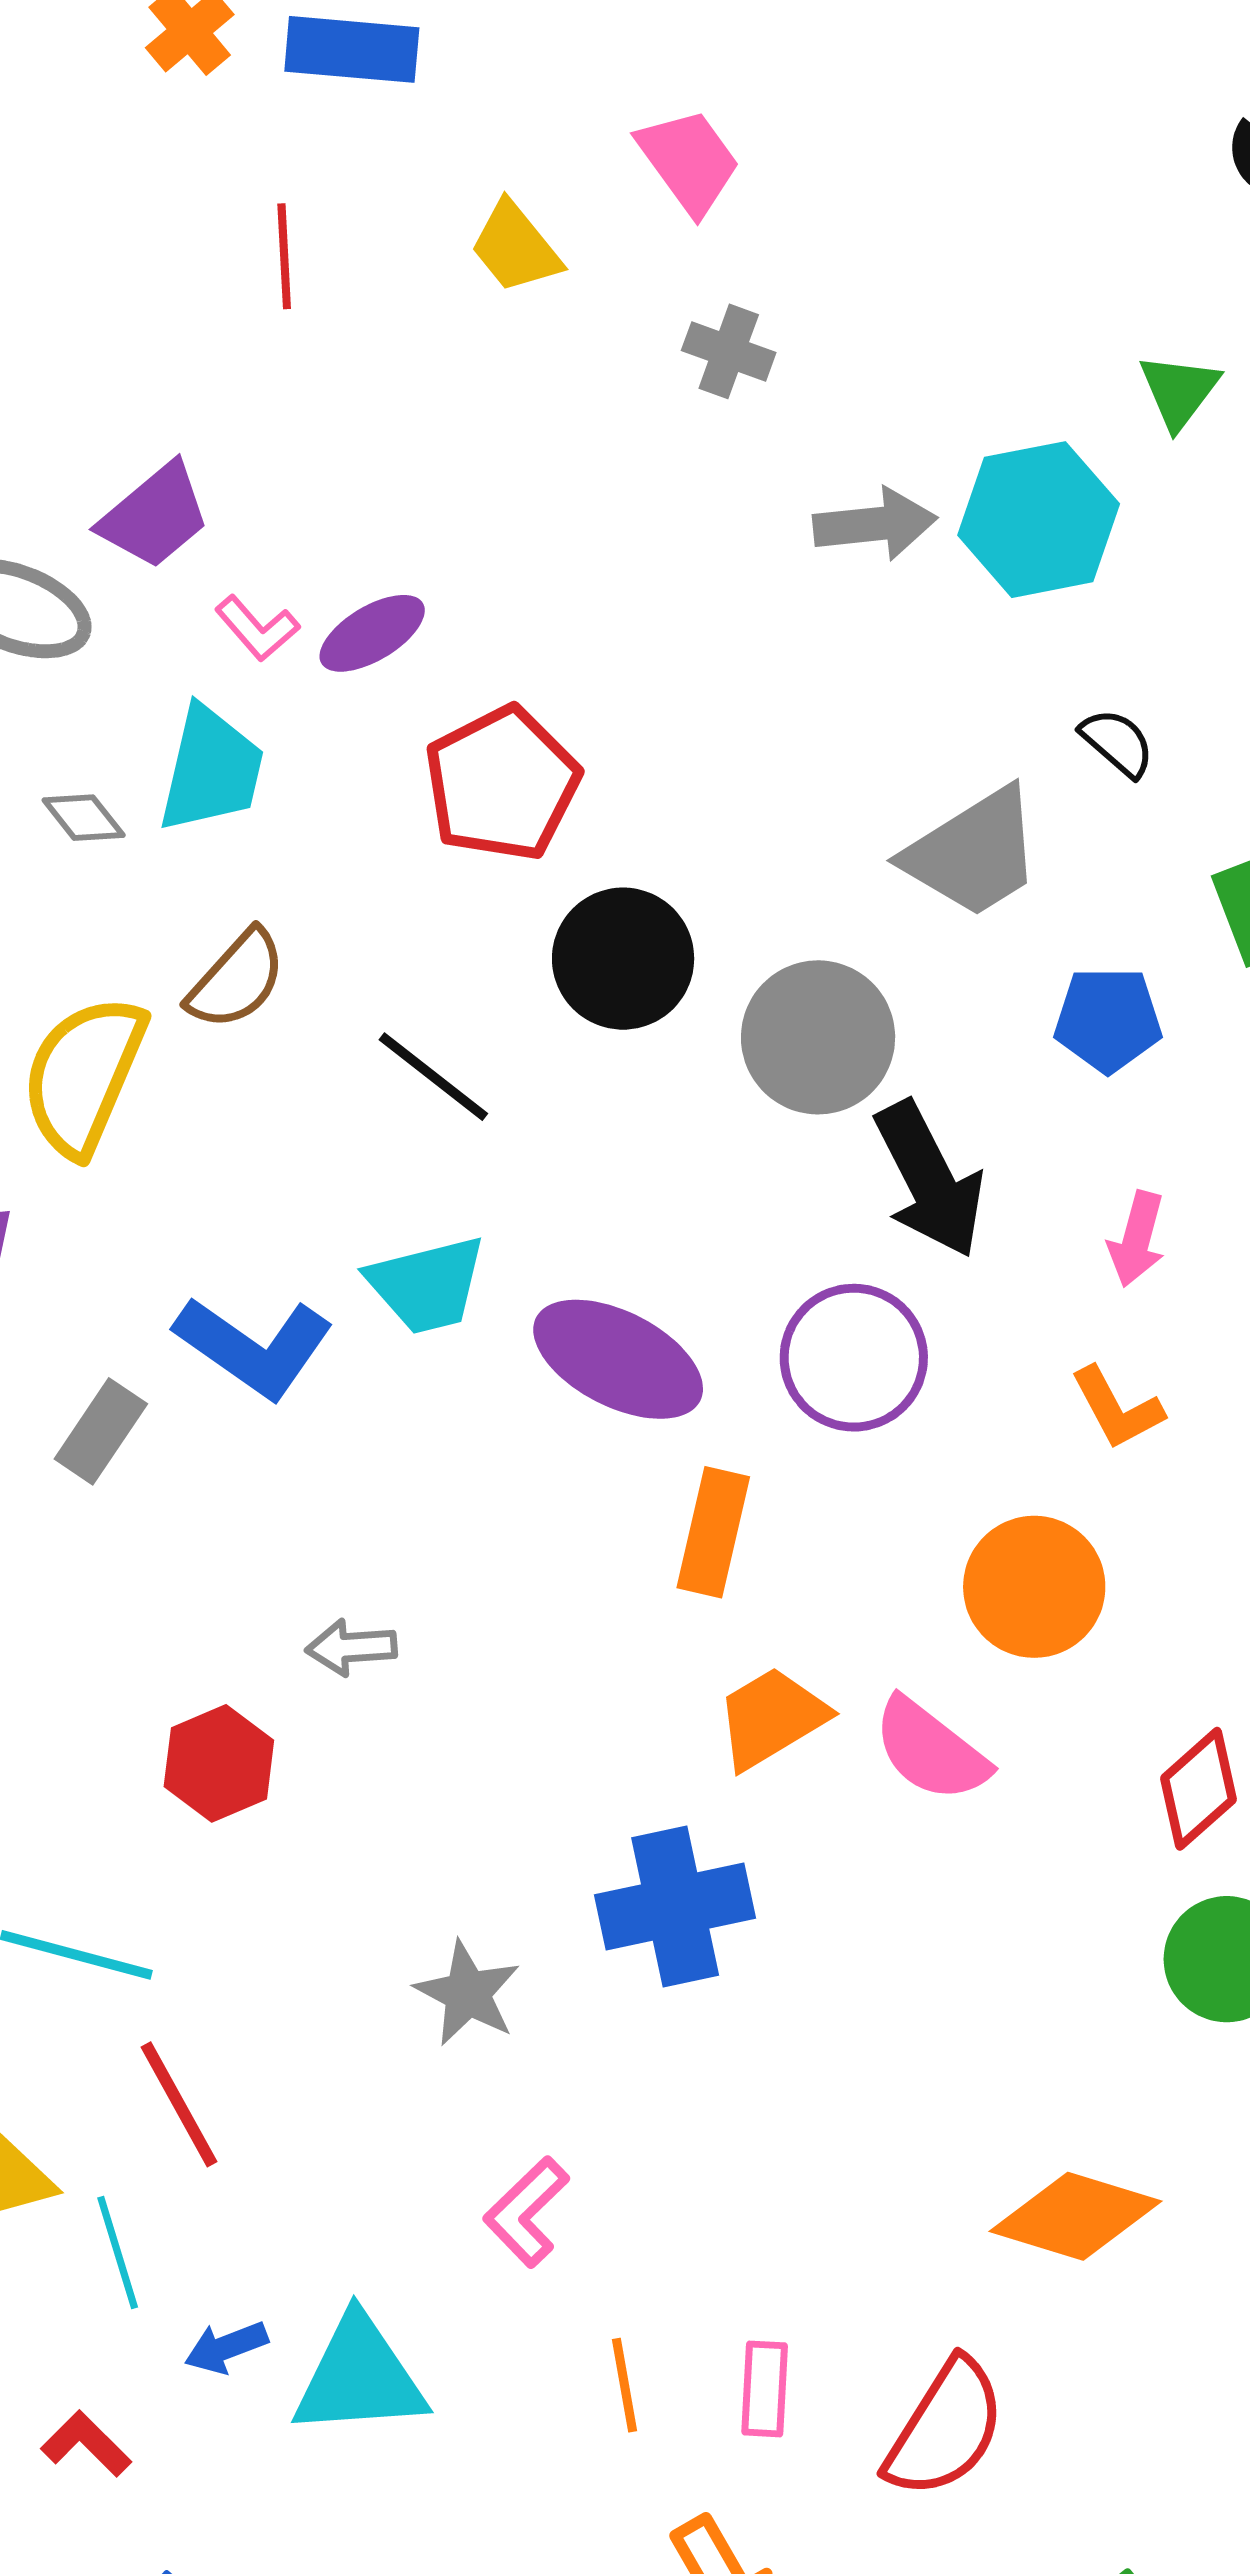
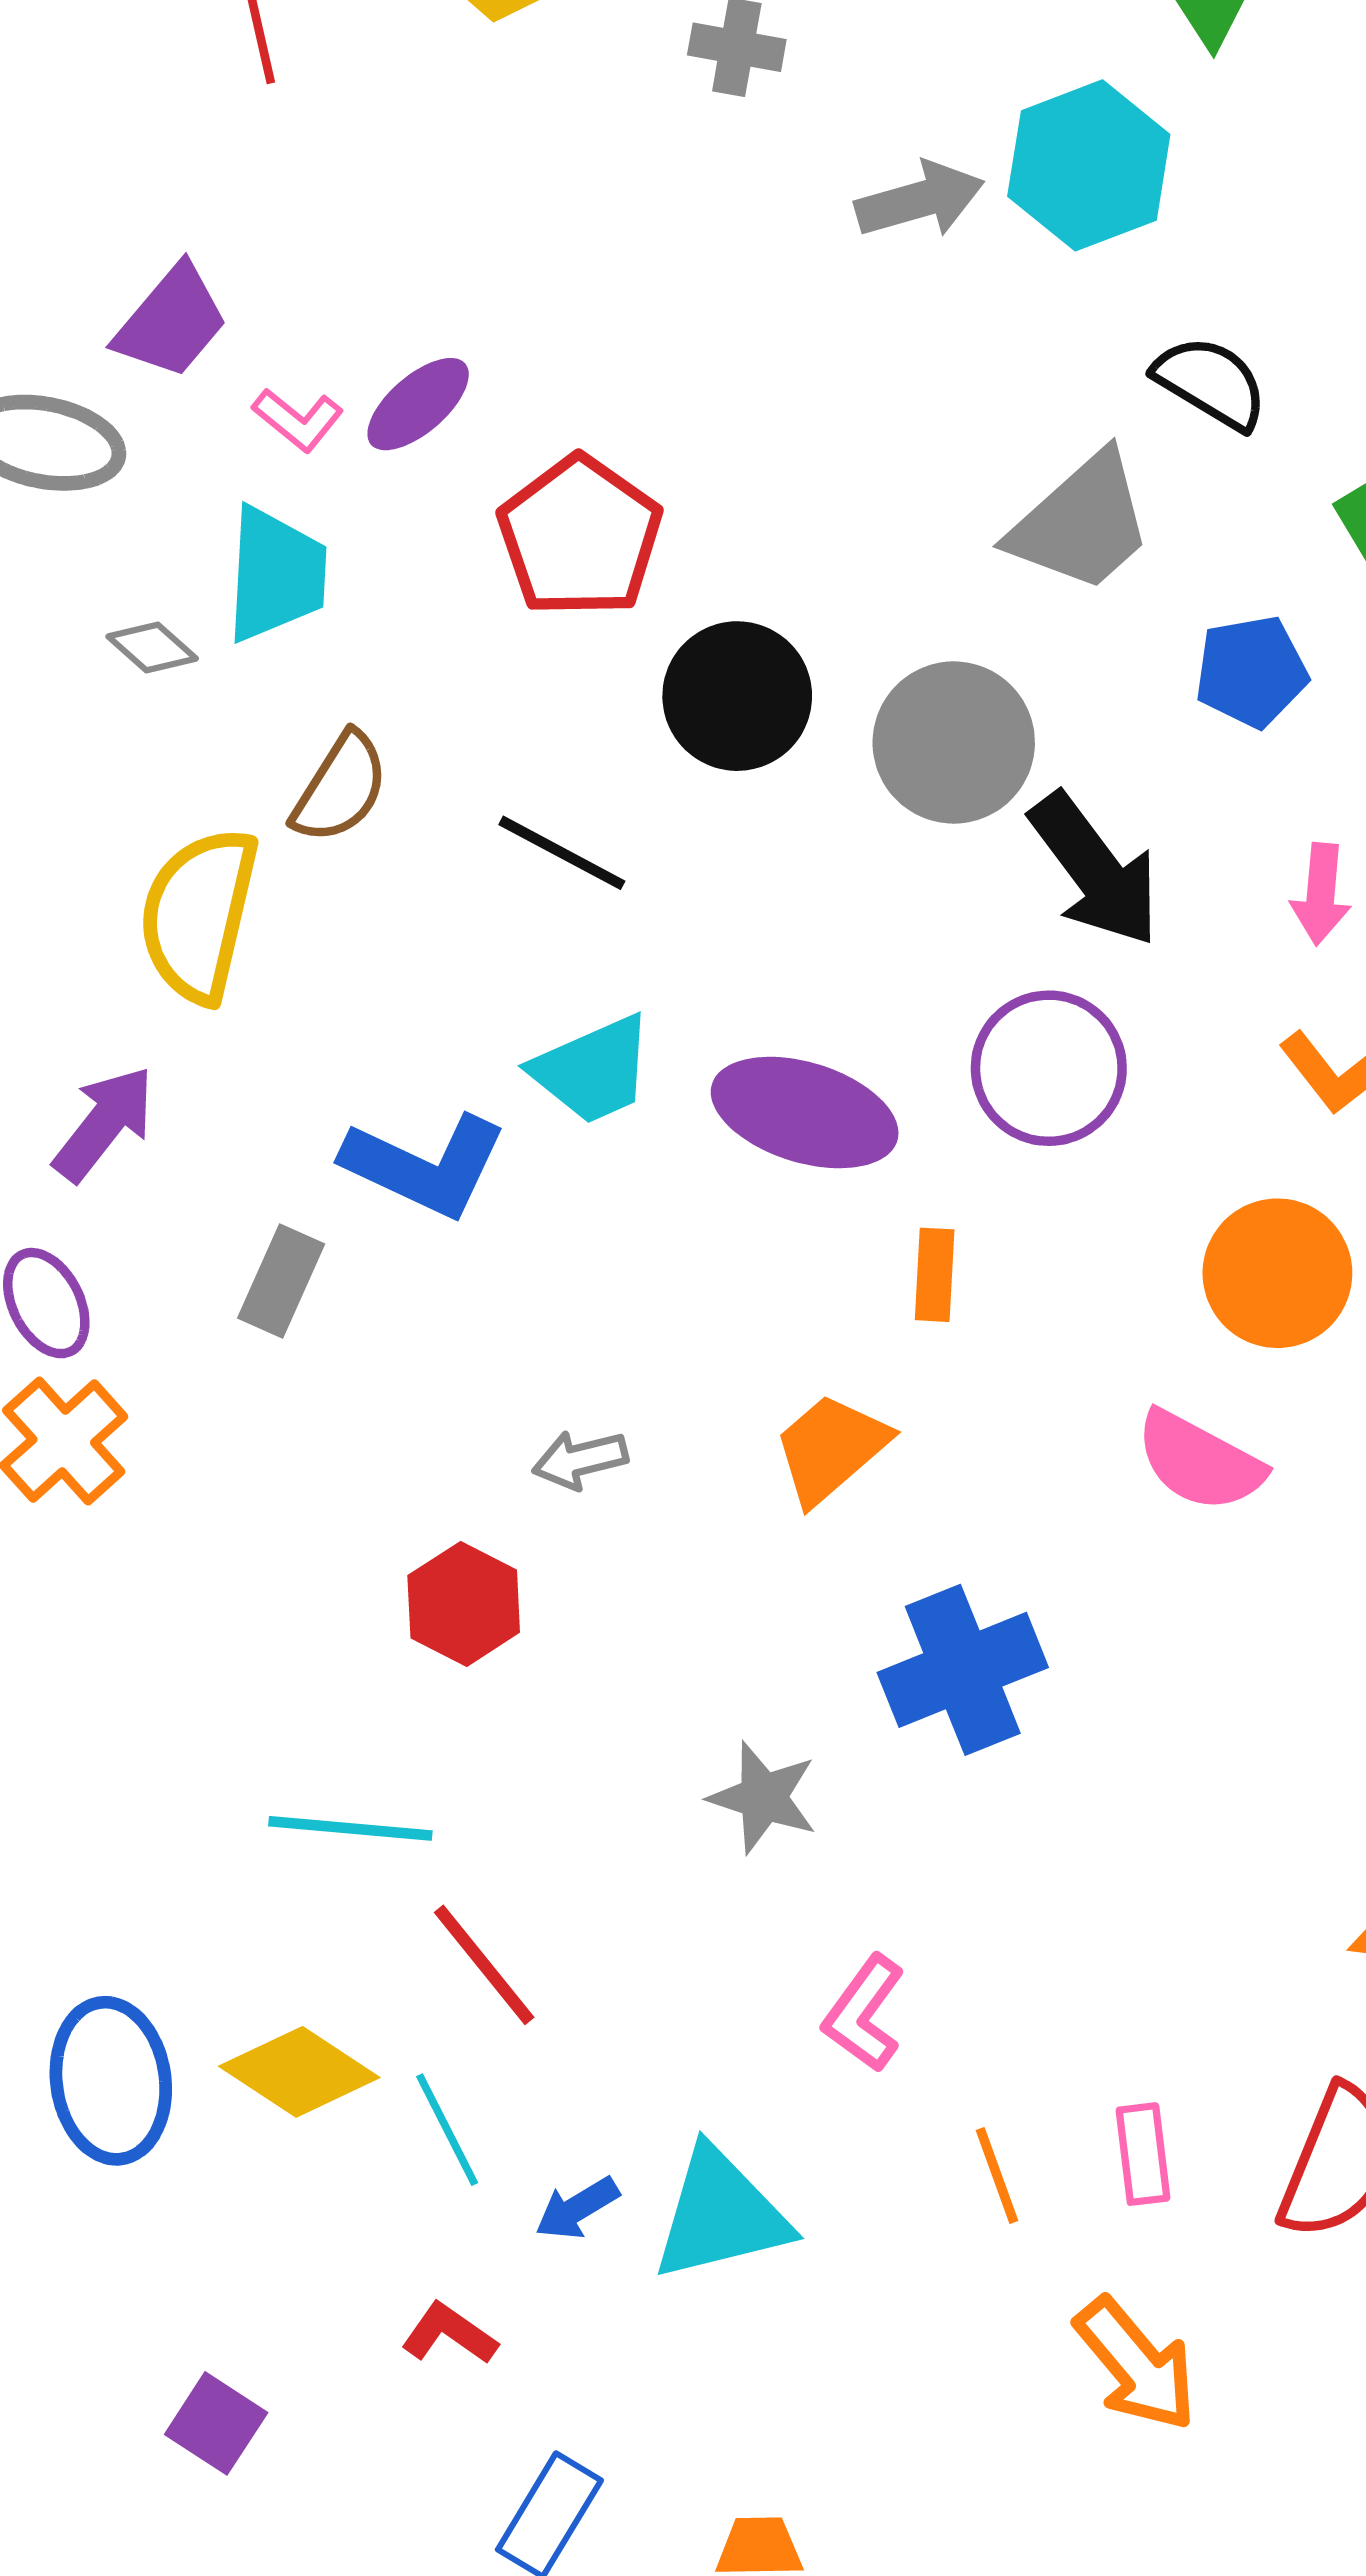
black semicircle: (1117, 743) -> (1211, 383), size x1.4
orange rectangle: (713, 1532) -> (935, 1275), size x0.7
orange trapezoid: (771, 1718) -> (831, 1449), moved

